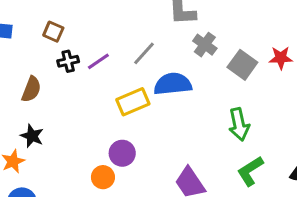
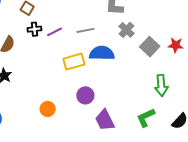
gray line: (144, 53) -> (85, 30), turned 30
green arrow: (239, 124) -> (161, 85), moved
purple circle: (122, 153) -> (85, 95), moved

